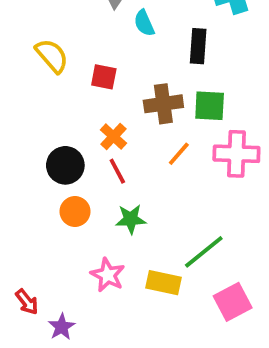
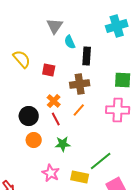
black rectangle: (198, 46) -> (87, 56), moved
green square: (210, 106) -> (123, 80), moved
orange line: (179, 154) -> (79, 110), moved

